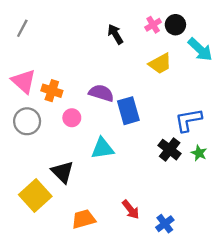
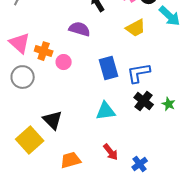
purple semicircle: (101, 93) -> (80, 29), moved
pink circle: (72, 118) -> (64, 62), moved
blue L-shape: (188, 120) -> (139, 73), moved
cyan triangle: (102, 148) -> (106, 111), moved

